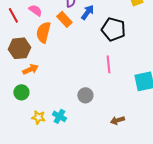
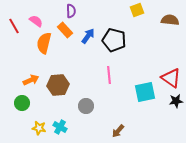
blue arrow: (87, 12) -> (88, 36), moved
brown hexagon: (19, 48) -> (58, 85), moved
brown arrow: (117, 120) -> (118, 131), turned -32

